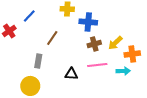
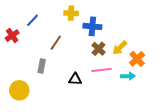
brown cross: (94, 44) -> (98, 49), turned -32
orange cross: (132, 54) -> (137, 59), turned -35
yellow circle: (30, 86) -> (19, 90), moved

